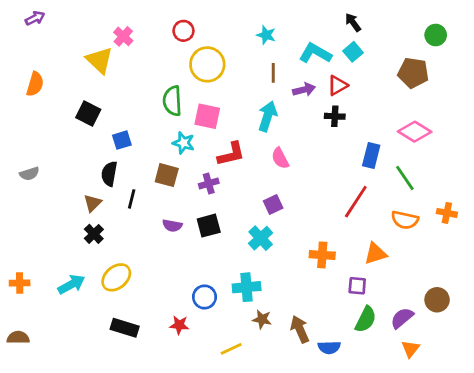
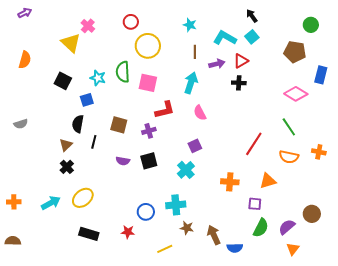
cyan star: (184, 143) -> (98, 78), moved
blue rectangle: (371, 155) -> (321, 75), moved

